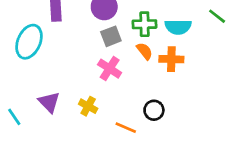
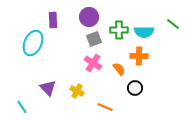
orange semicircle: (145, 51) -> (119, 69), moved
black circle: (154, 110) -> (135, 88), moved
cyan line: (14, 117) -> (22, 107), moved

